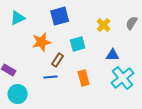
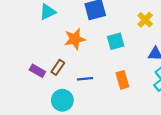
brown rectangle: (58, 60) -> (58, 67), moved
cyan circle: (18, 94) -> (62, 100), moved

